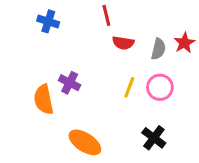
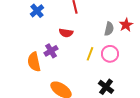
blue cross: (48, 21) -> (37, 11), turned 32
red semicircle: (123, 43) -> (66, 33), moved
purple cross: (70, 83) -> (51, 51), turned 32

